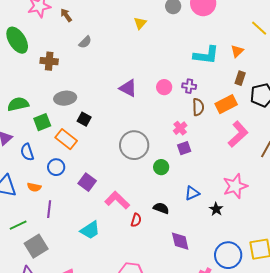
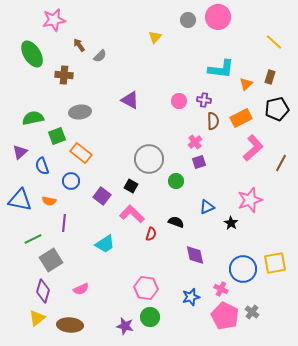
brown arrow: (66, 15) -> (79, 45), moved
orange triangle: (237, 51) -> (246, 84), moved
brown rectangle: (240, 78) -> (270, 77), moved
purple triangle: (128, 88) -> (130, 100), moved
black square: (84, 119) -> (131, 186), moved

